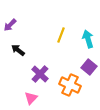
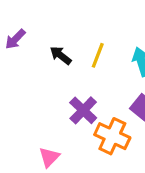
black arrow: (18, 50) -> (61, 55), moved
purple cross: (40, 74) -> (83, 110), moved

